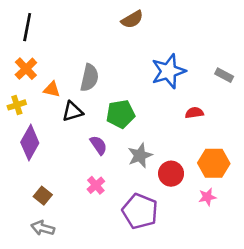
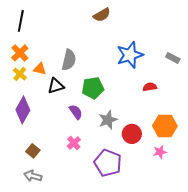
yellow cross: (17, 105) -> (20, 74), moved, turned -32

